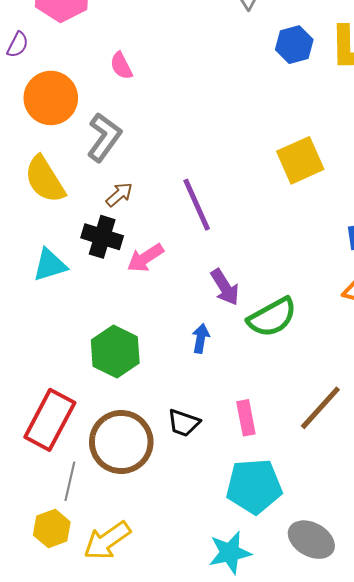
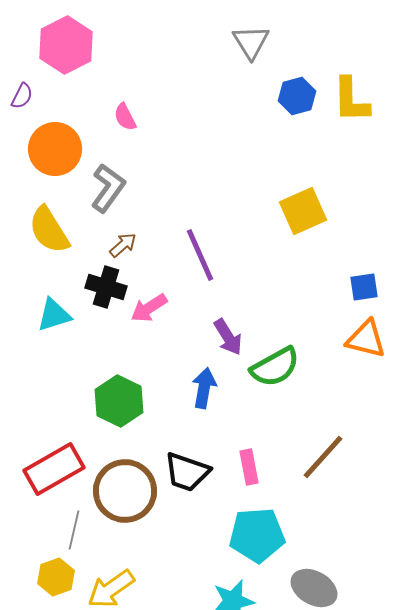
blue arrow: (201, 338) -> (204, 388), size x1.4
red rectangle: (50, 420) -> (54, 469), turned 32
black trapezoid: (184, 423) -> (187, 472), size x1.4

